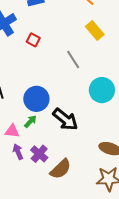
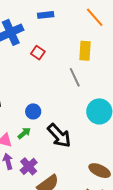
yellow rectangle: (95, 30) -> (85, 51), moved, turned 36
blue circle: (36, 99) -> (33, 111), size x0.6

